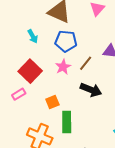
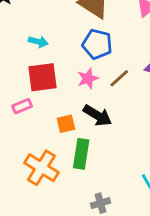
cyan arrow: (33, 36) -> (38, 42), moved, turned -56
red square: (30, 71) -> (42, 77), turned 30
black arrow: (91, 90) -> (97, 115), moved

